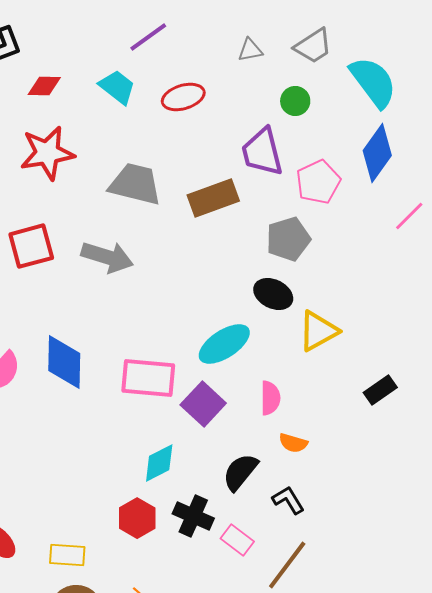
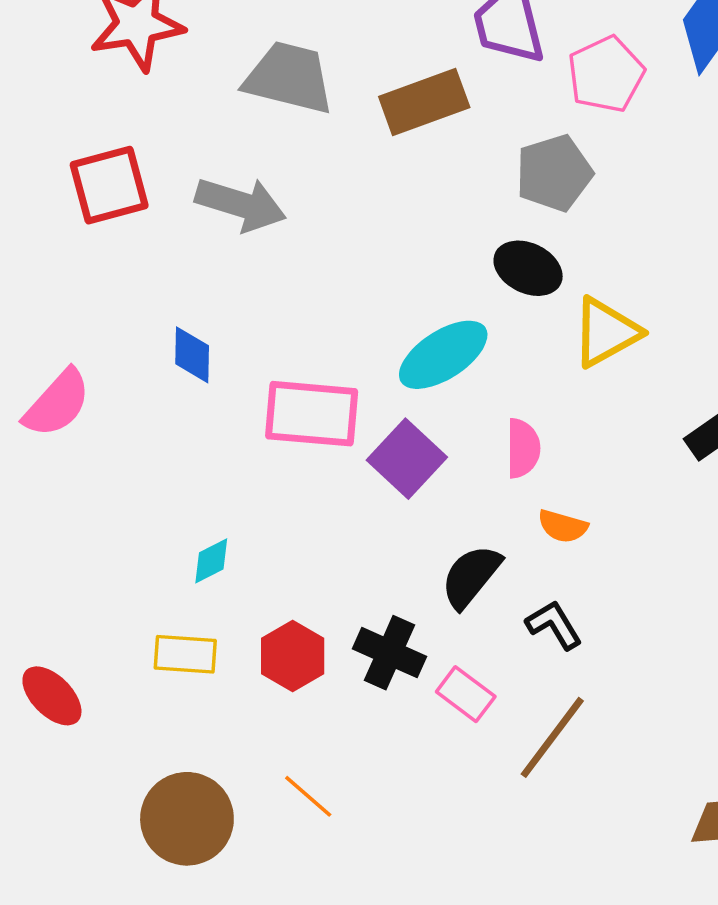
blue diamond: (64, 362) -> (192, 355), moved, size x0.6
cyan diamond: (159, 463) -> (211, 561), moved, size x0.7
yellow rectangle: (67, 555) -> (185, 654), moved

